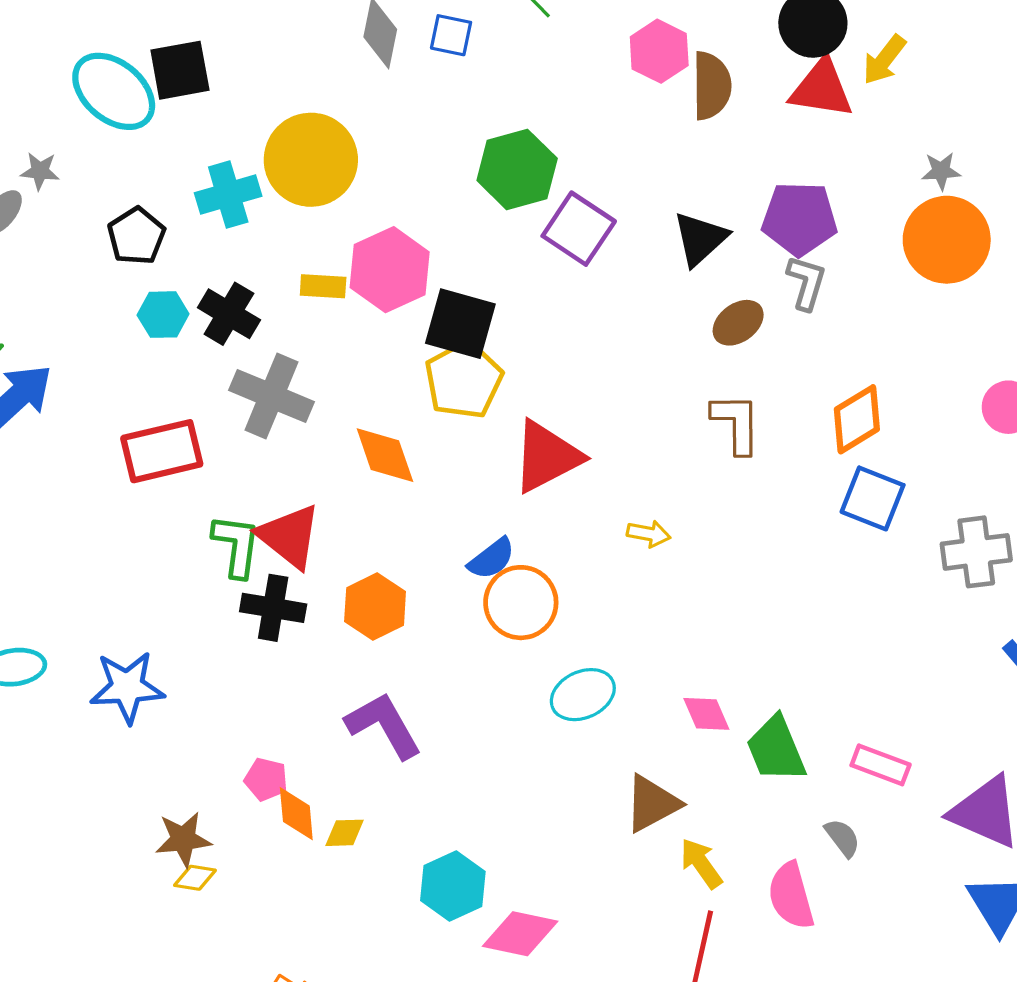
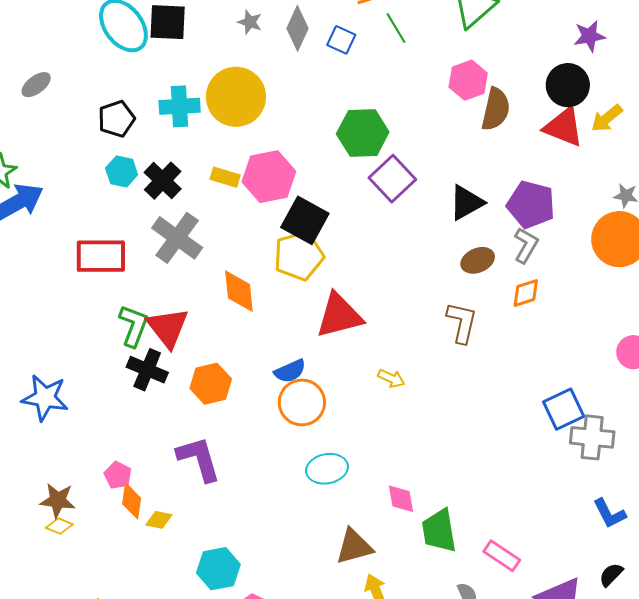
gray star: (40, 171) -> (250, 22), moved
orange diamond: (857, 419) -> (526, 293), moved, size x0.7
blue square: (873, 498) -> (564, 409), moved, turned 30

